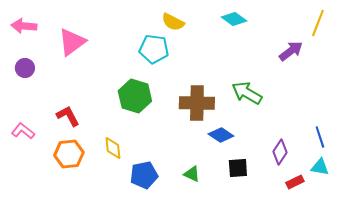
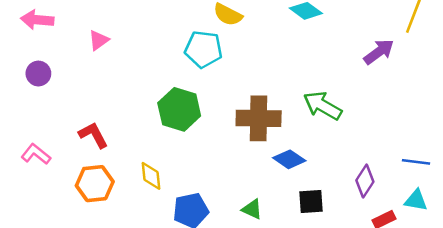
pink triangle: (72, 42) -> (99, 40), size x0.6
blue line: (320, 137) -> (416, 162), turned -65

